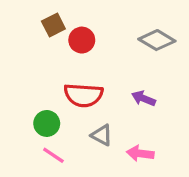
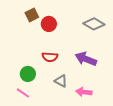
red semicircle: (83, 95) -> (50, 57), size x0.7
purple arrow: (144, 98) -> (86, 59), size x1.5
pink line: (53, 155) -> (23, 93), moved

